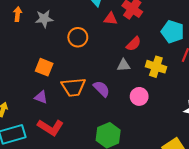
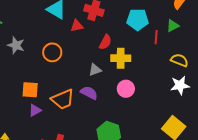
gray star: (44, 19) -> (16, 45), turned -30
gray triangle: (124, 65) -> (95, 70), moved
yellow cross: (156, 67) -> (121, 58), moved
purple triangle: (41, 97) -> (35, 110), moved, turned -32

